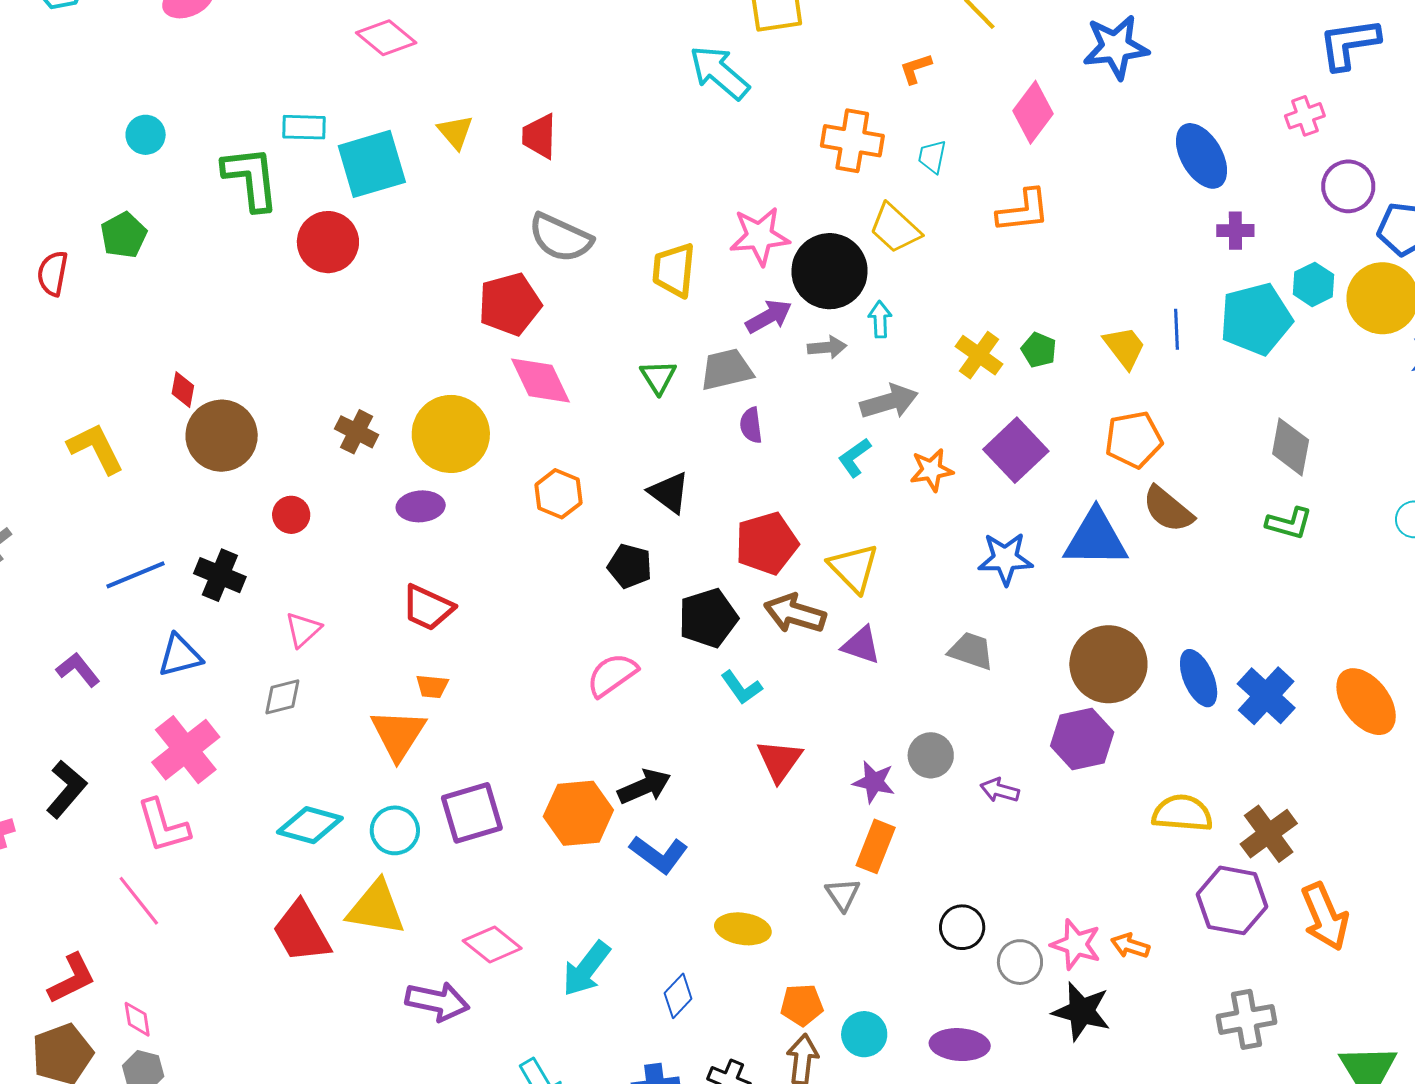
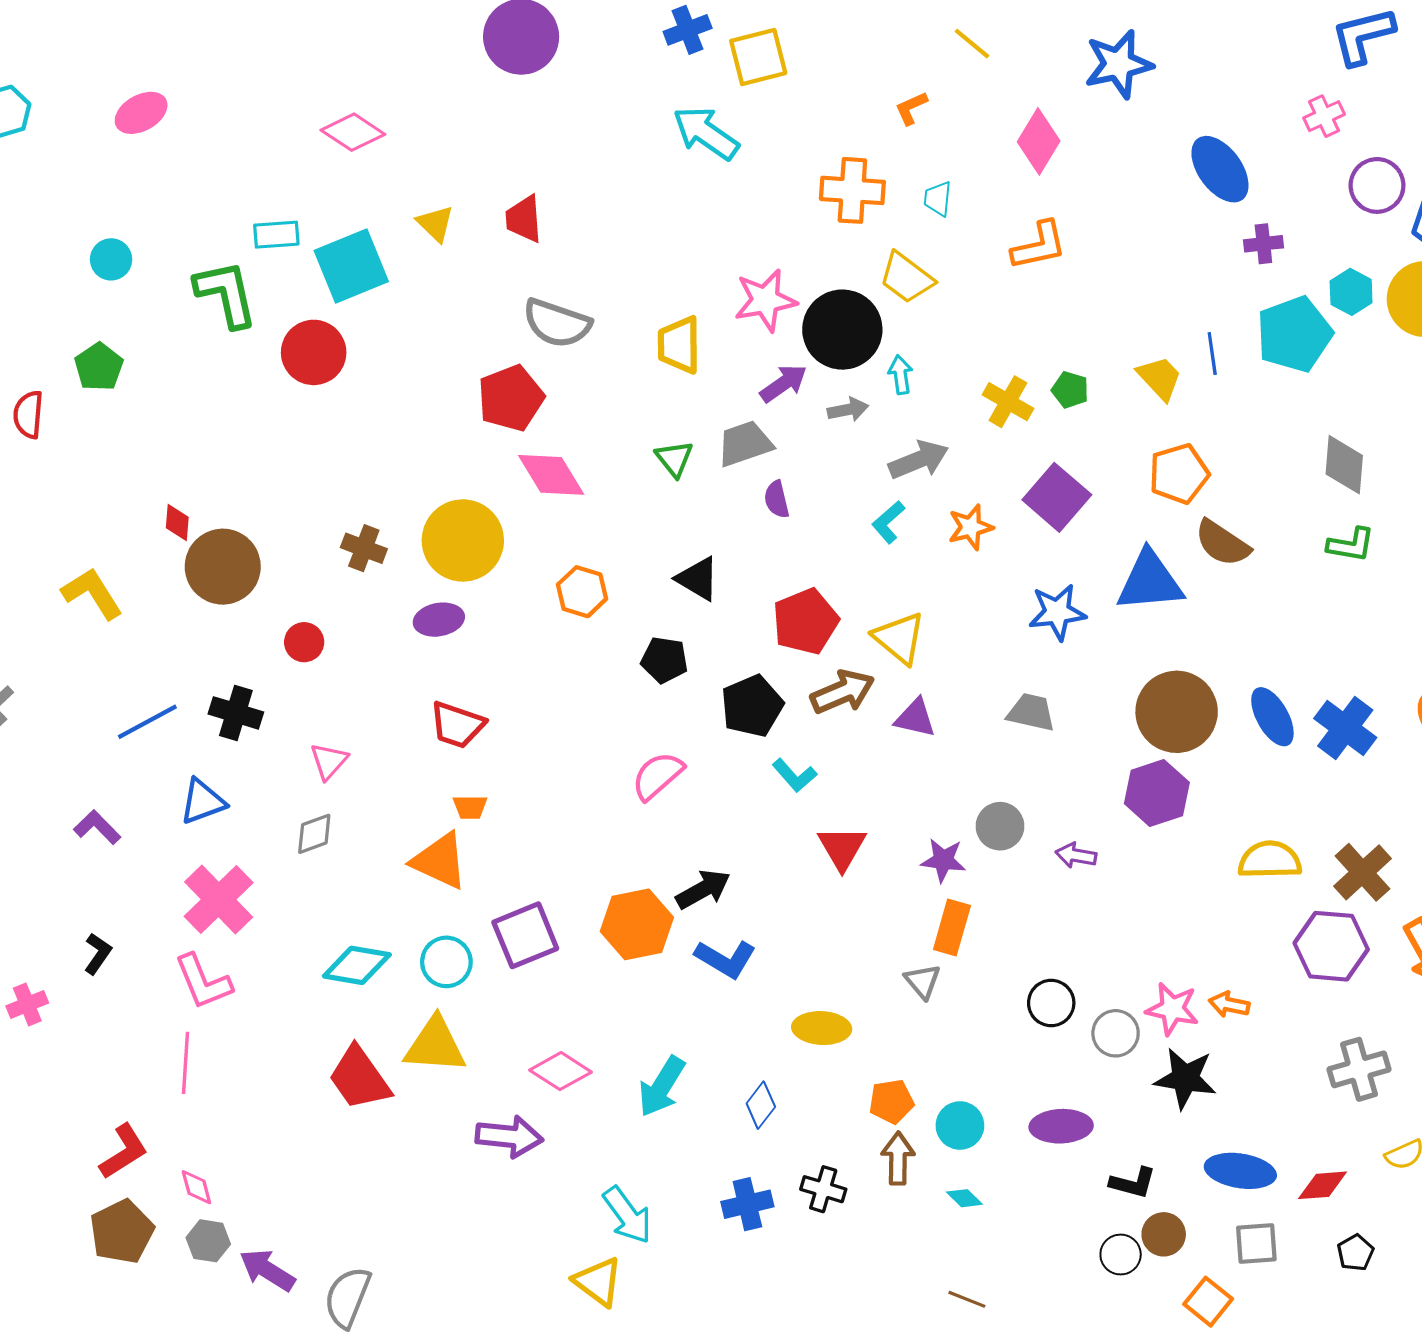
brown arrow: (795, 613) -> (843, 692), turned 146
orange triangle: (398, 734) -> (440, 861), turned -32
black L-shape: (66, 789) -> (98, 954), size x0.7
pink line: (139, 901) -> (185, 1063), turned 48

